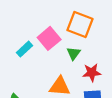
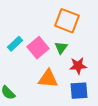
pink square: (49, 38) -> (38, 48), moved

